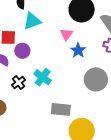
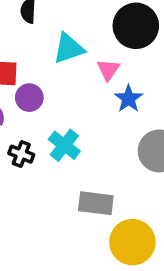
cyan triangle: (32, 21) -> (69, 48), moved
black cross: (18, 83) -> (21, 154), turned -32

